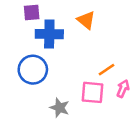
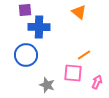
orange triangle: (86, 20) -> (79, 12), moved
pink arrow: (123, 89) -> (97, 82), moved

